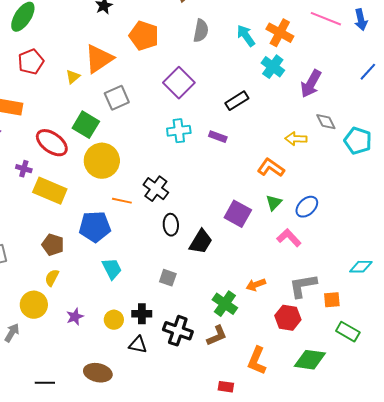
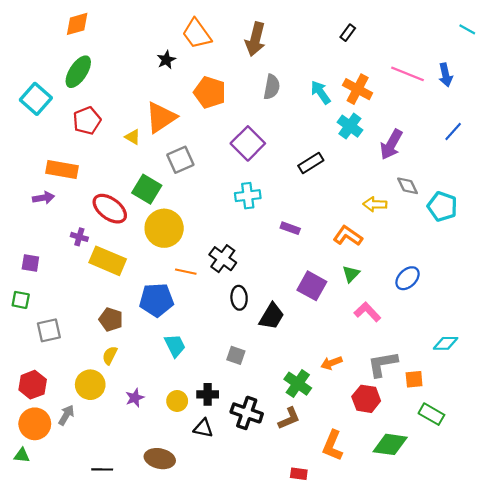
yellow triangle: (73, 77) -> (133, 137), turned -49
purple rectangle: (218, 137) -> (290, 228), moved
blue ellipse: (307, 207) -> (408, 278), moved

